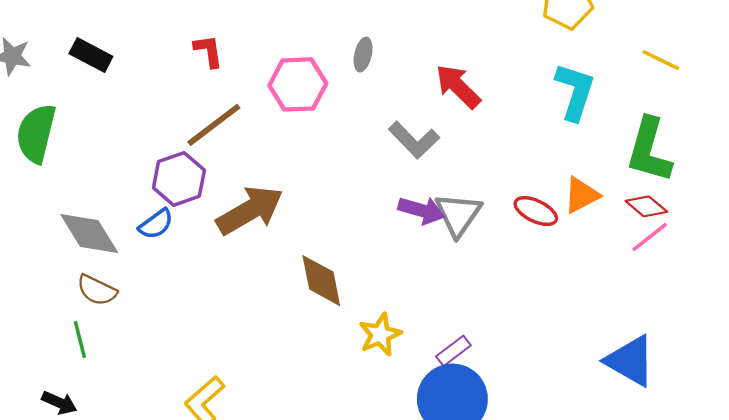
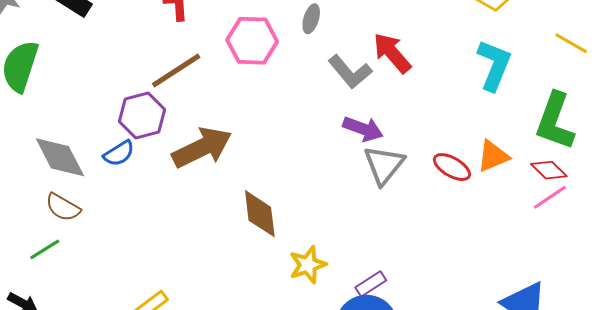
gray L-shape: (414, 140) -> (350, 72), moved
purple arrow: (421, 210) -> (363, 129), moved
green line: (80, 339) -> (45, 249), turned 68

